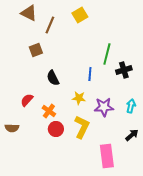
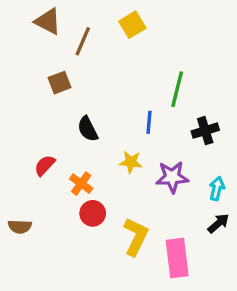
black cross: (124, 70) -> (205, 131), moved
cyan arrow: (131, 106) -> (217, 189), moved
yellow L-shape: (82, 127) -> (136, 237), moved
brown semicircle: (12, 128) -> (20, 227), moved

